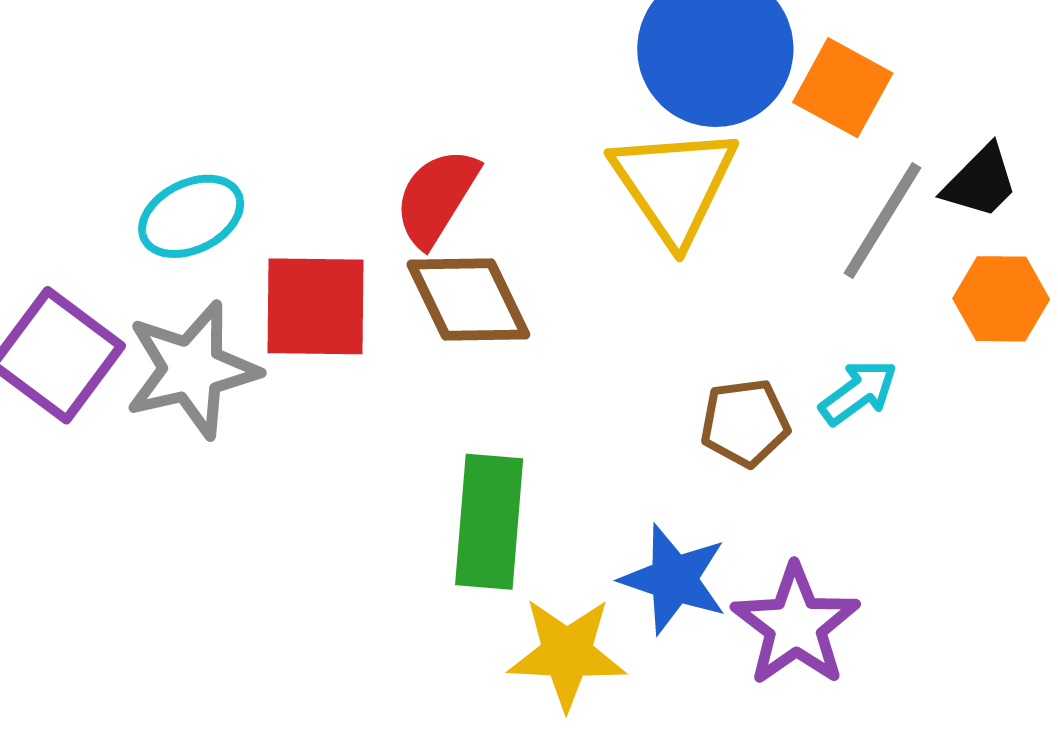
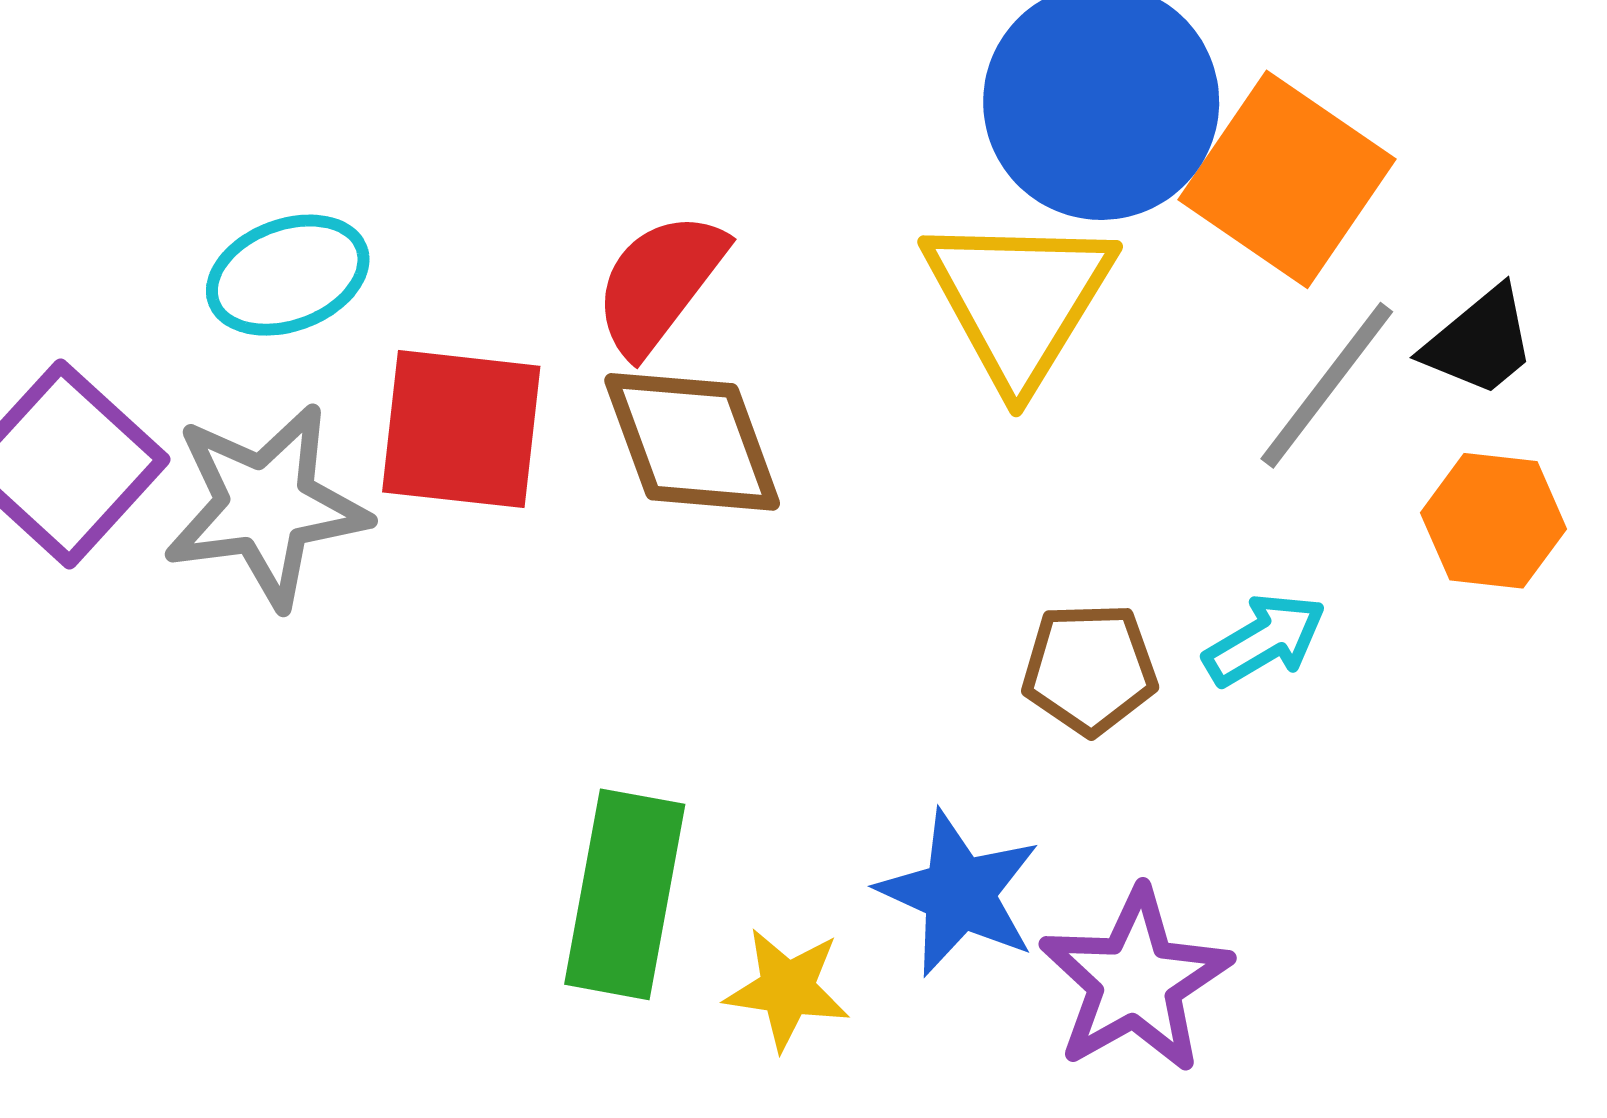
orange square: (843, 88) -> (1287, 179), size x1.4
green rectangle: (489, 522) -> (625, 894), moved
yellow star: (567, 653) -> (787, 989), size x0.7

